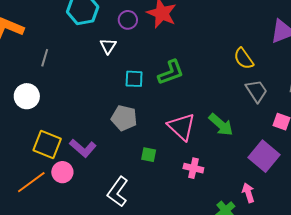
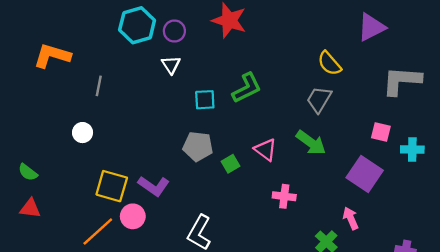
purple circle: (128, 20) -> (174, 31), moved
gray trapezoid: (256, 91) -> (319, 99), moved, turned -110
white circle: (27, 96) -> (83, 133), size x0.7
pink triangle: (182, 127) -> (265, 150), size x0.7
green square: (149, 155) -> (231, 164), moved, turned -35

